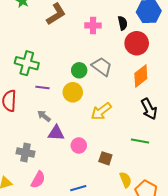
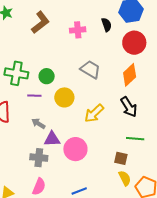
red circle: (137, 43) -> (134, 43), moved
green circle: (79, 70) -> (47, 76), moved
black arrow: (149, 109) -> (129, 107), moved
pink circle: (79, 145) -> (75, 149), size x1.5
gray cross: (25, 152) -> (39, 158), moved
brown square: (105, 158) -> (121, 158), moved

